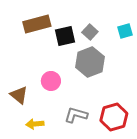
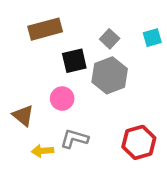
black square: (65, 36) -> (74, 61), moved
gray L-shape: (76, 115) -> (74, 139), moved

